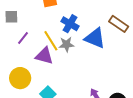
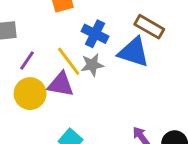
brown rectangle: (119, 24) -> (149, 27), moved
yellow circle: (20, 78) -> (30, 94), moved

